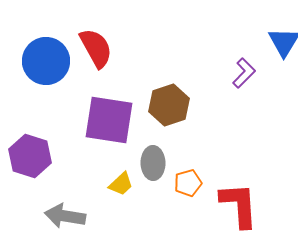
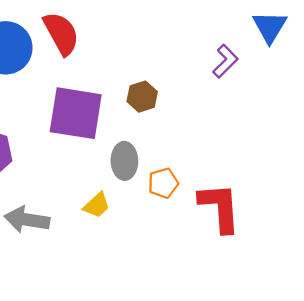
brown hexagon: (169, 105) -> (142, 97), size x0.7
yellow trapezoid: (121, 184) -> (97, 205), moved

